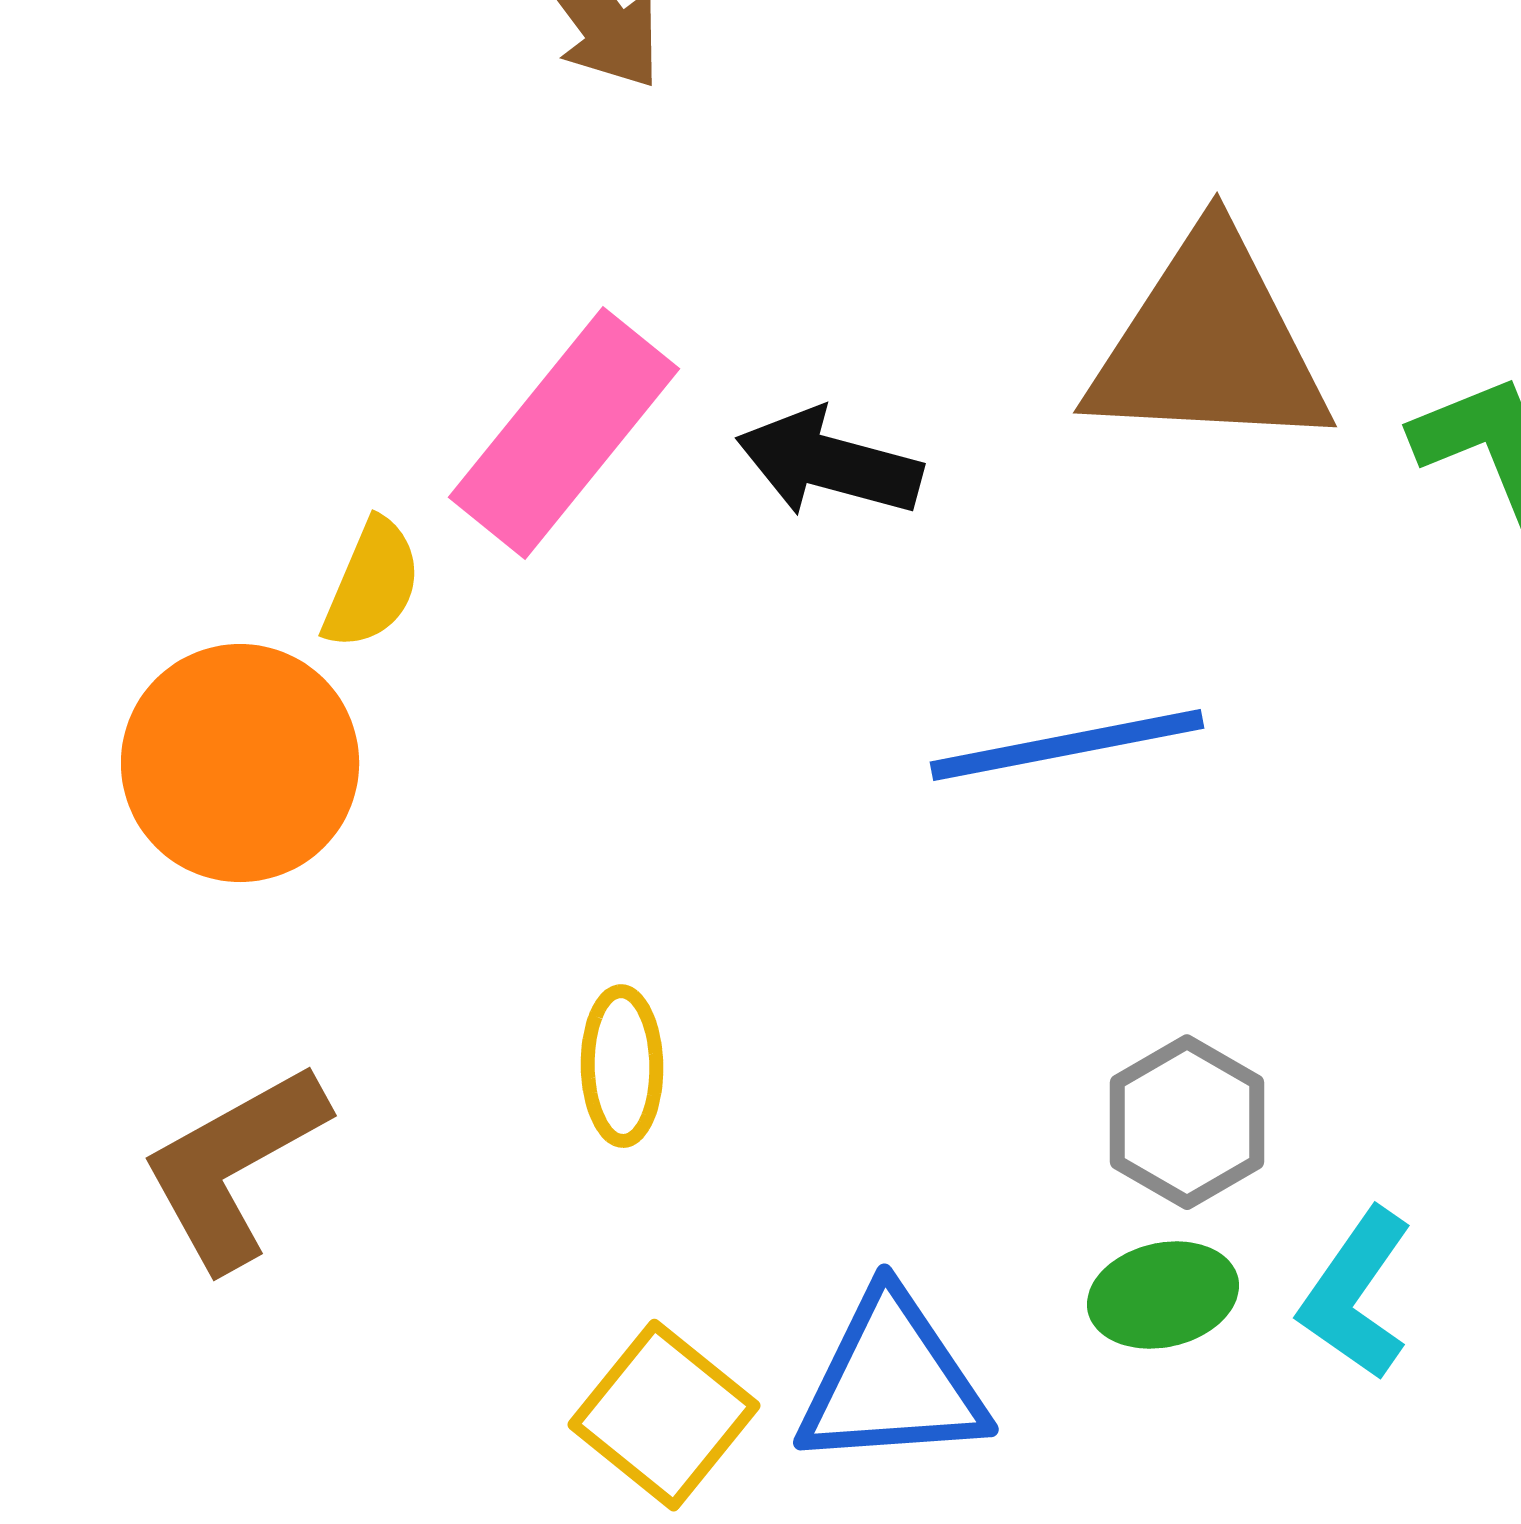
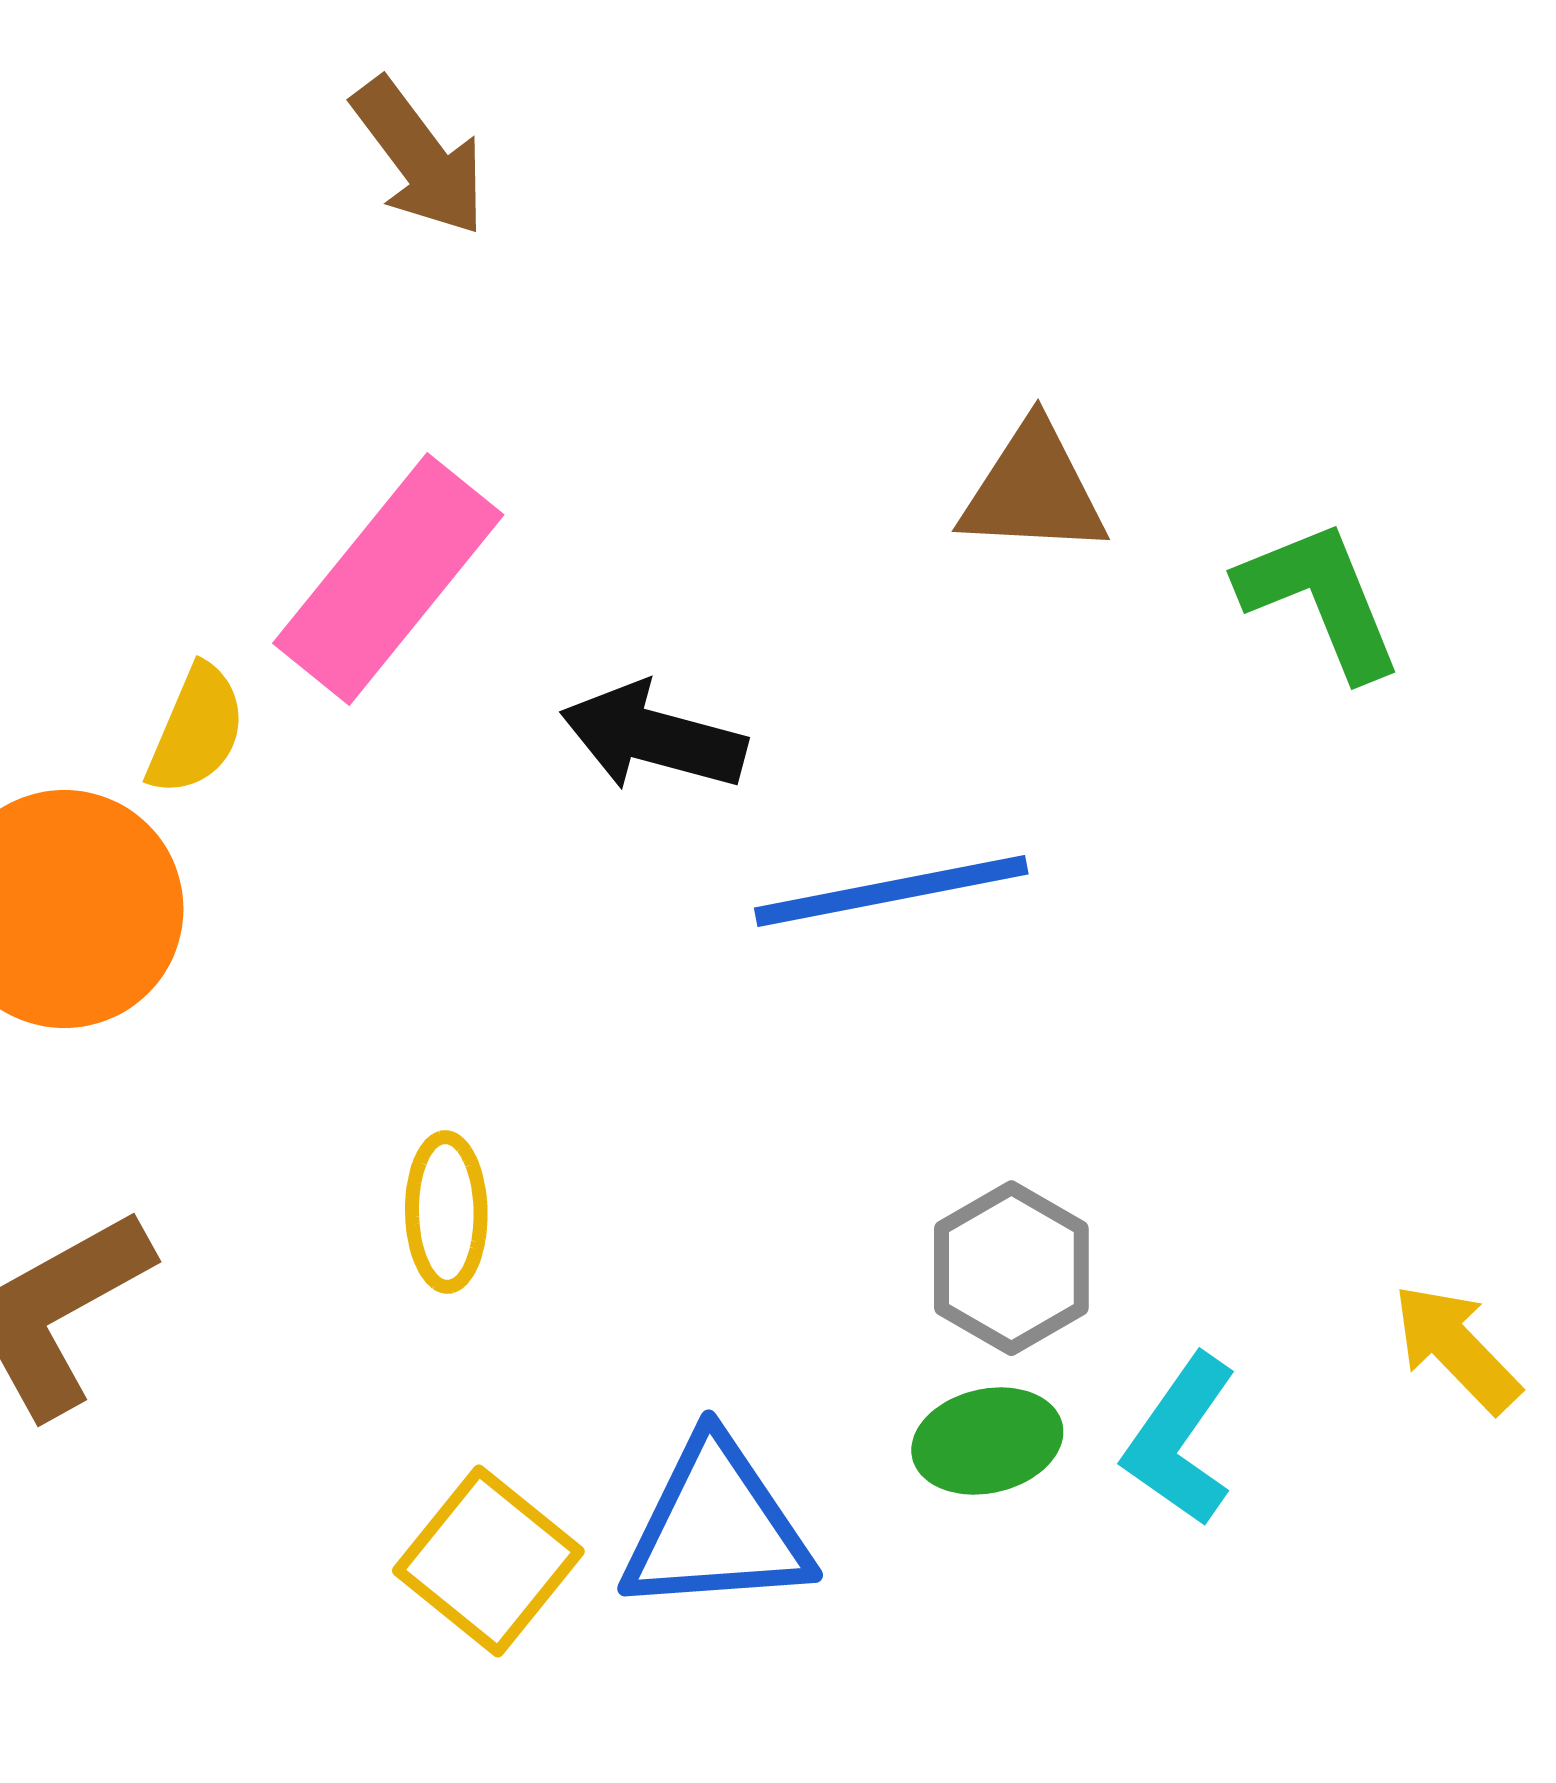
brown triangle: (1209, 344) -> (1033, 490), size x0.6
black arrow: (829, 463) -> (653, 737), moved

